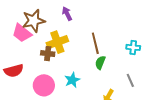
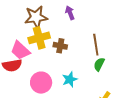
pink trapezoid: (22, 33) -> (20, 50), moved
yellow cross: (57, 42) -> (39, 38), moved
brown cross: (48, 54) -> (60, 46), moved

